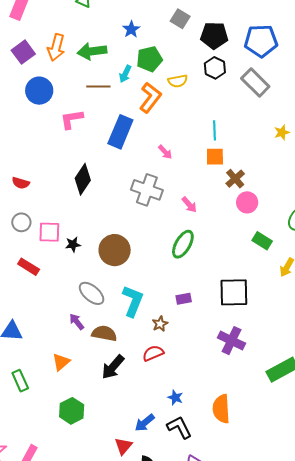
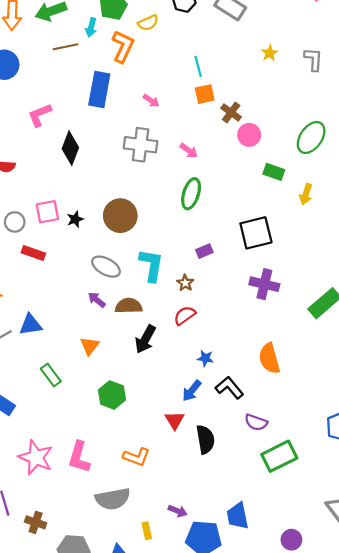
pink L-shape: (72, 119) -> (40, 115), moved
gray circle: (21, 222) -> (15, 222), moved
blue star: (175, 398) -> (205, 358), moved

